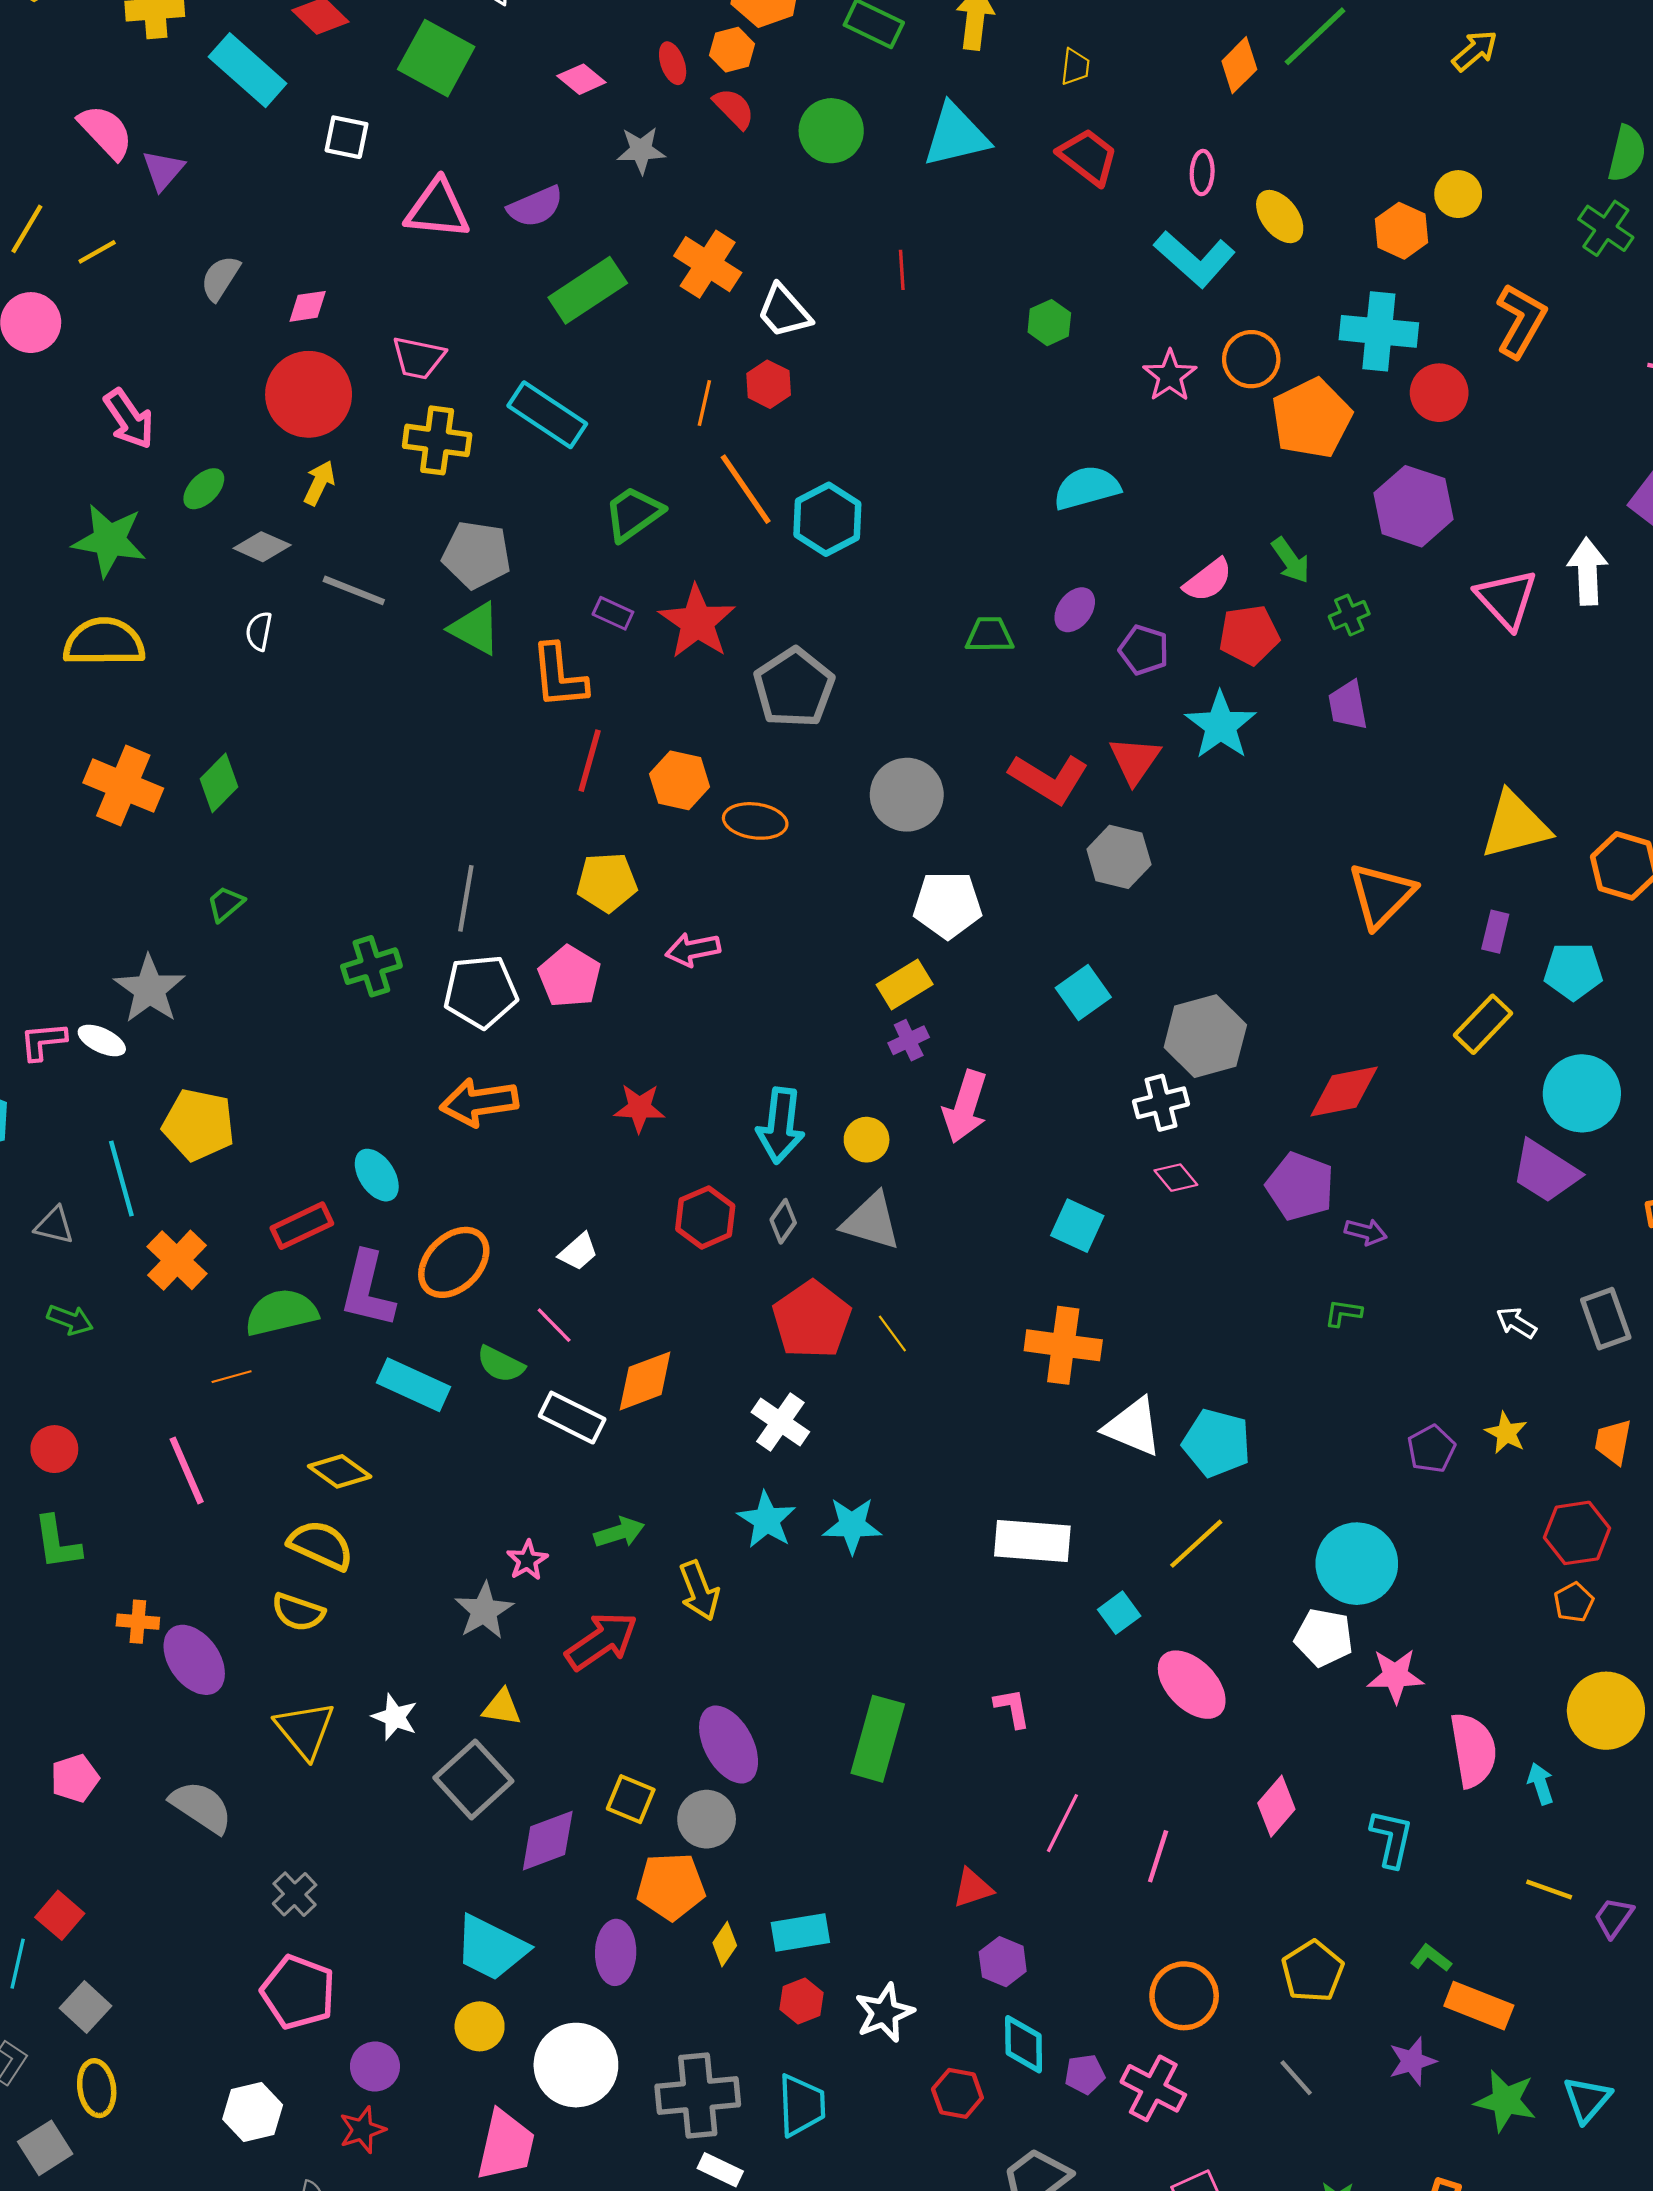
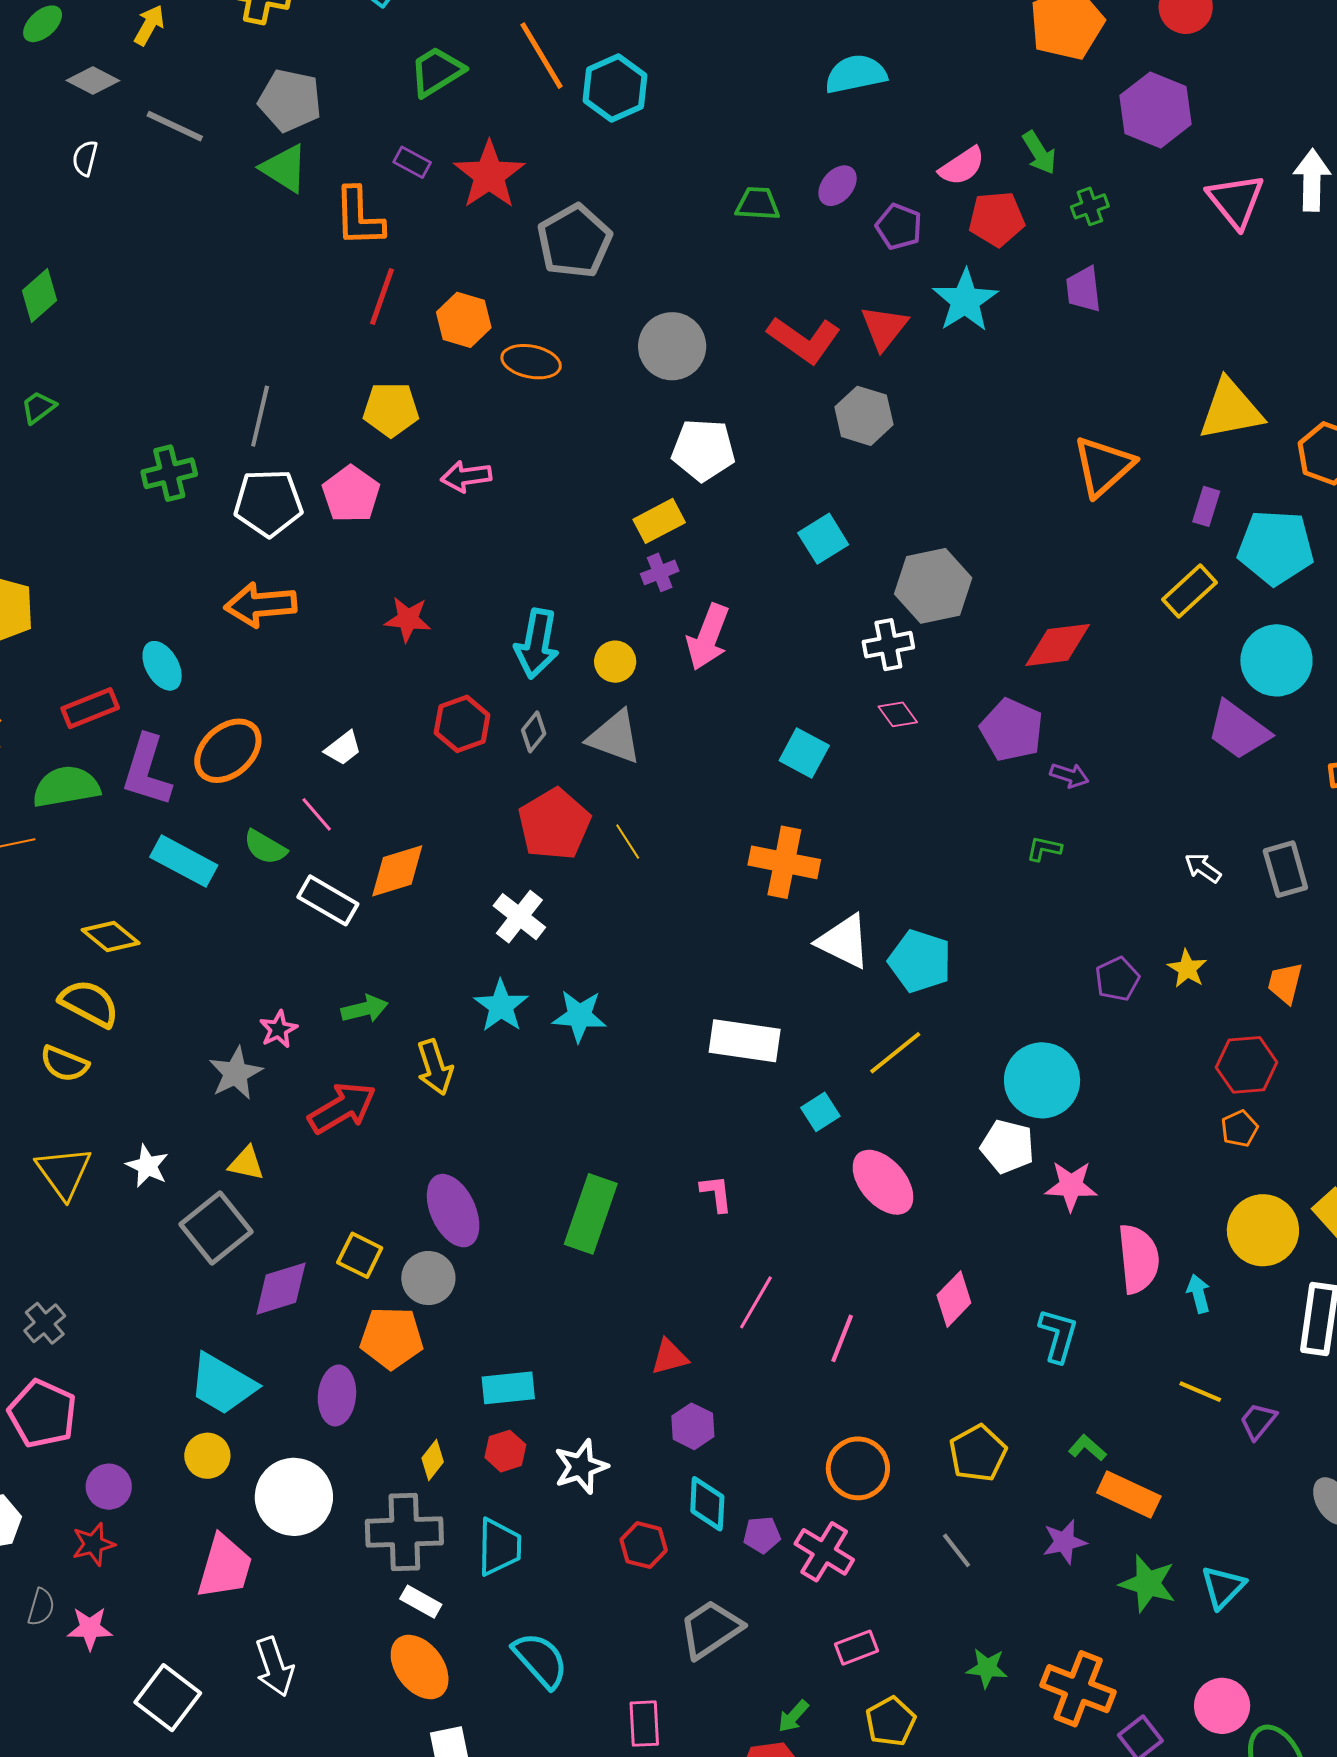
cyan pentagon: (1573, 971) -> (1276, 547), size x1.4
yellow diamond: (725, 1944) -> (433, 1460), moved

